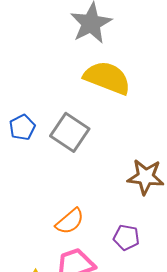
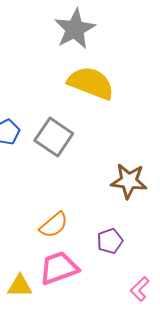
purple pentagon: (126, 238) -> (110, 241), turned -30

